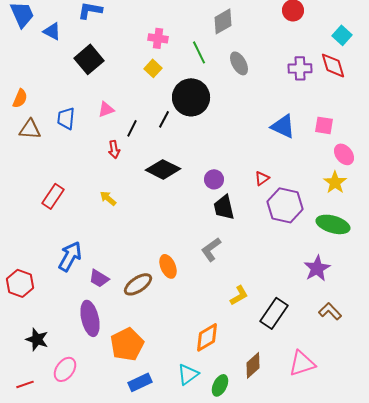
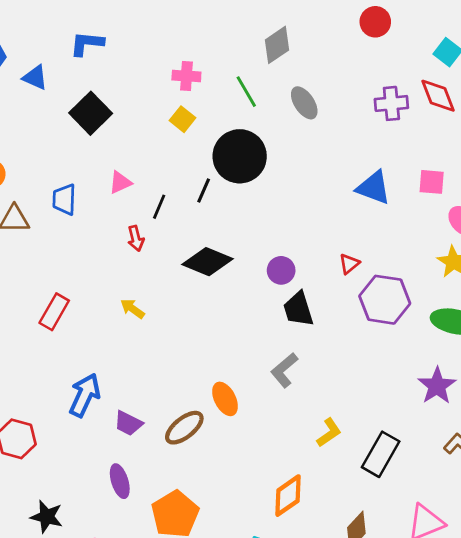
purple ellipse: (90, 318) -> (120, 481), size x0.7

